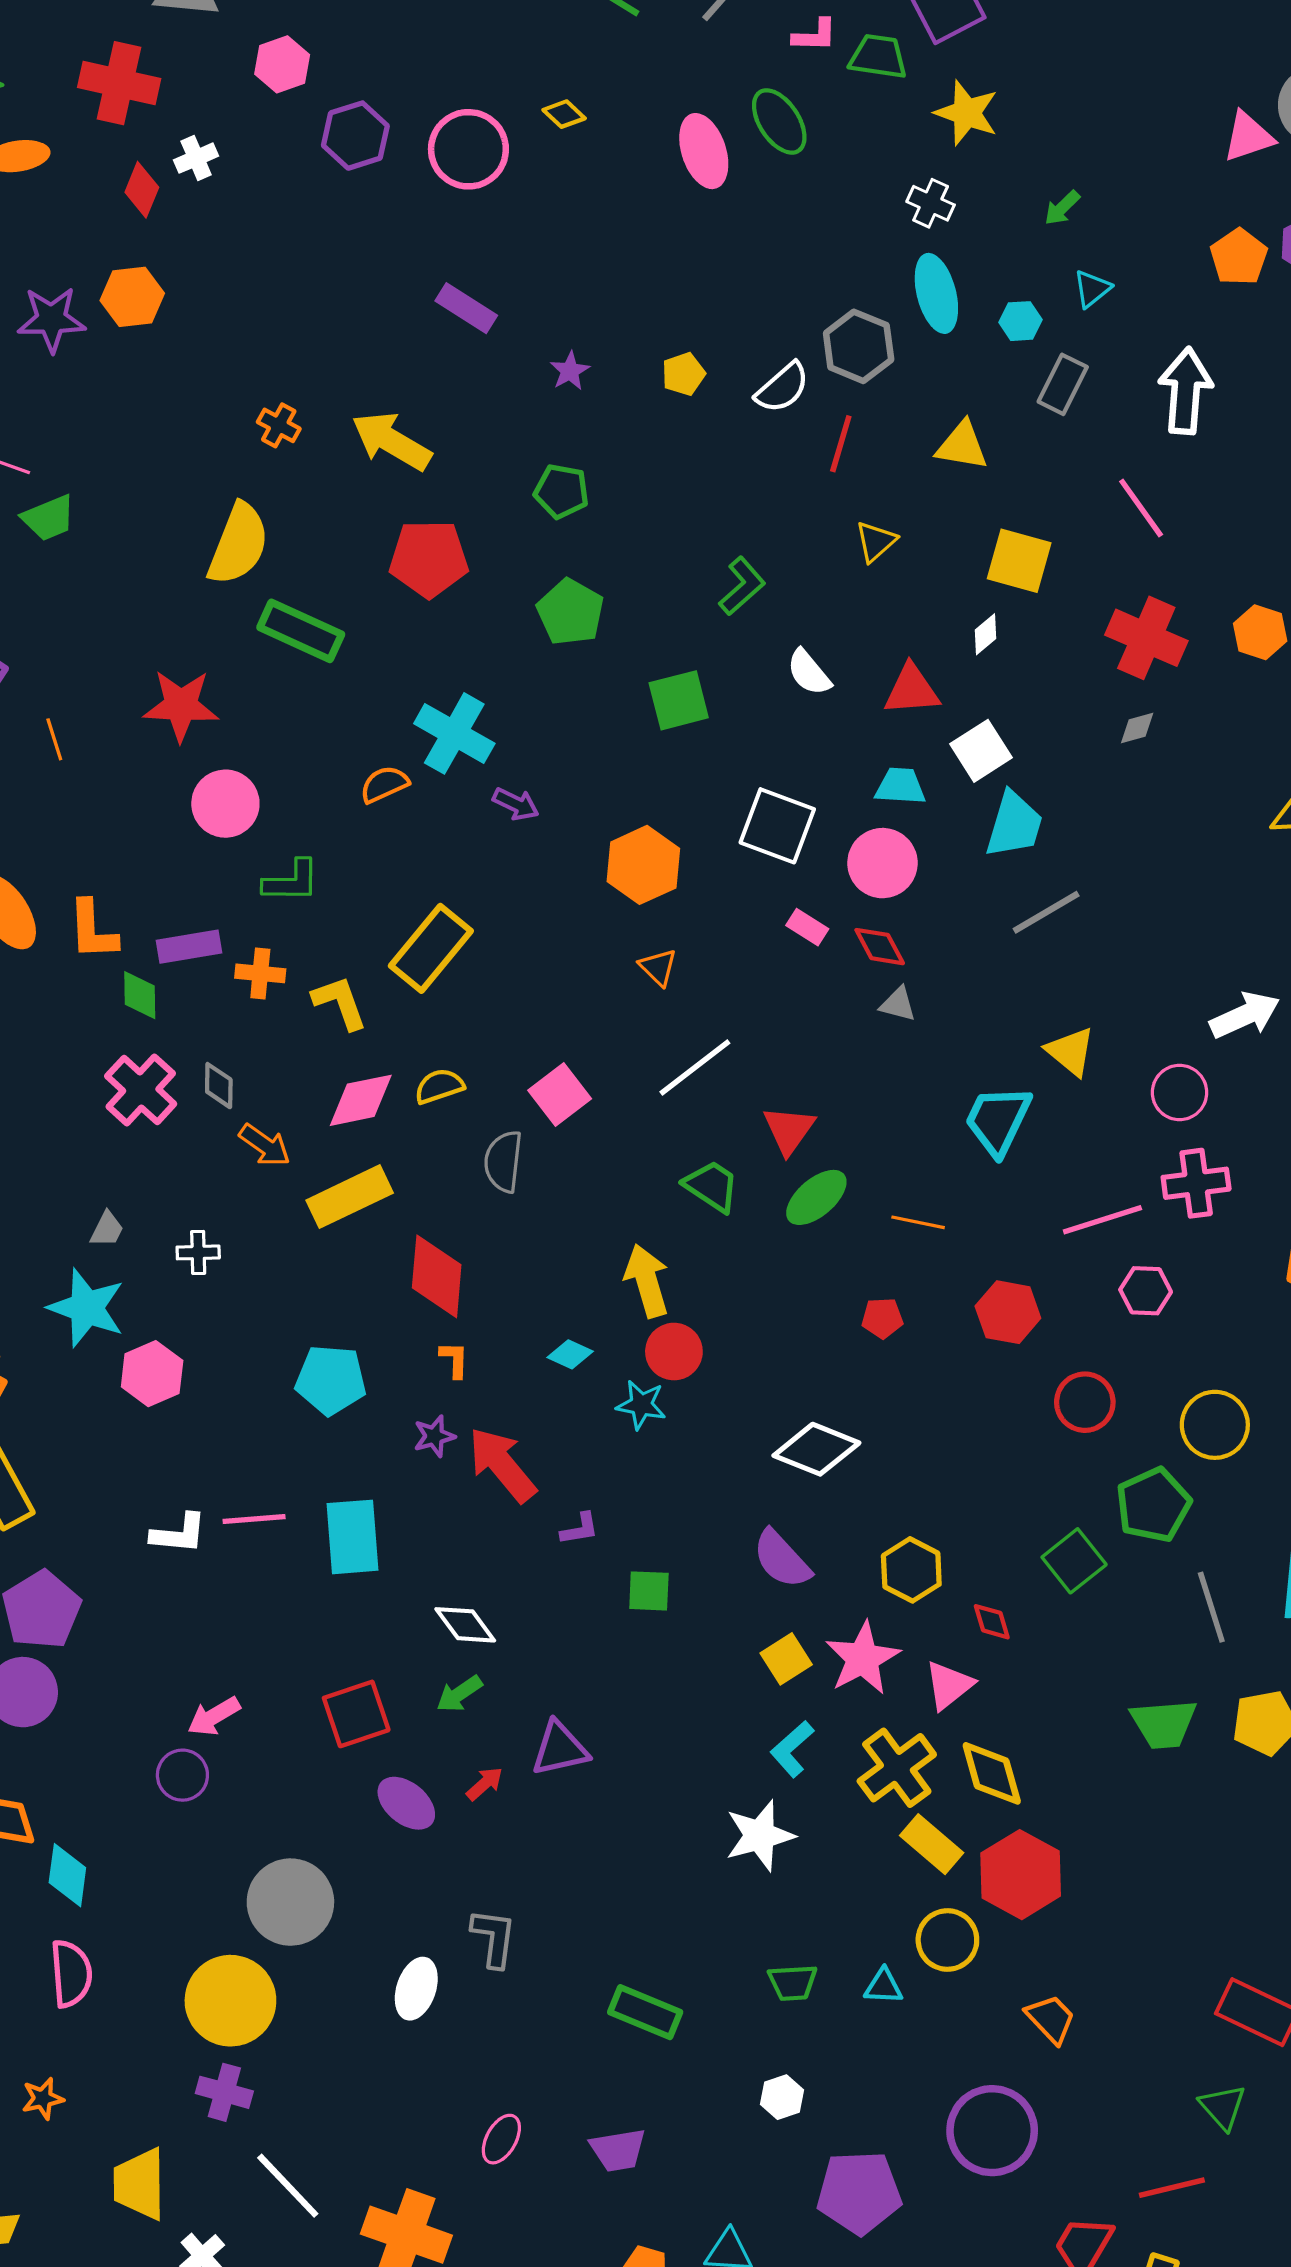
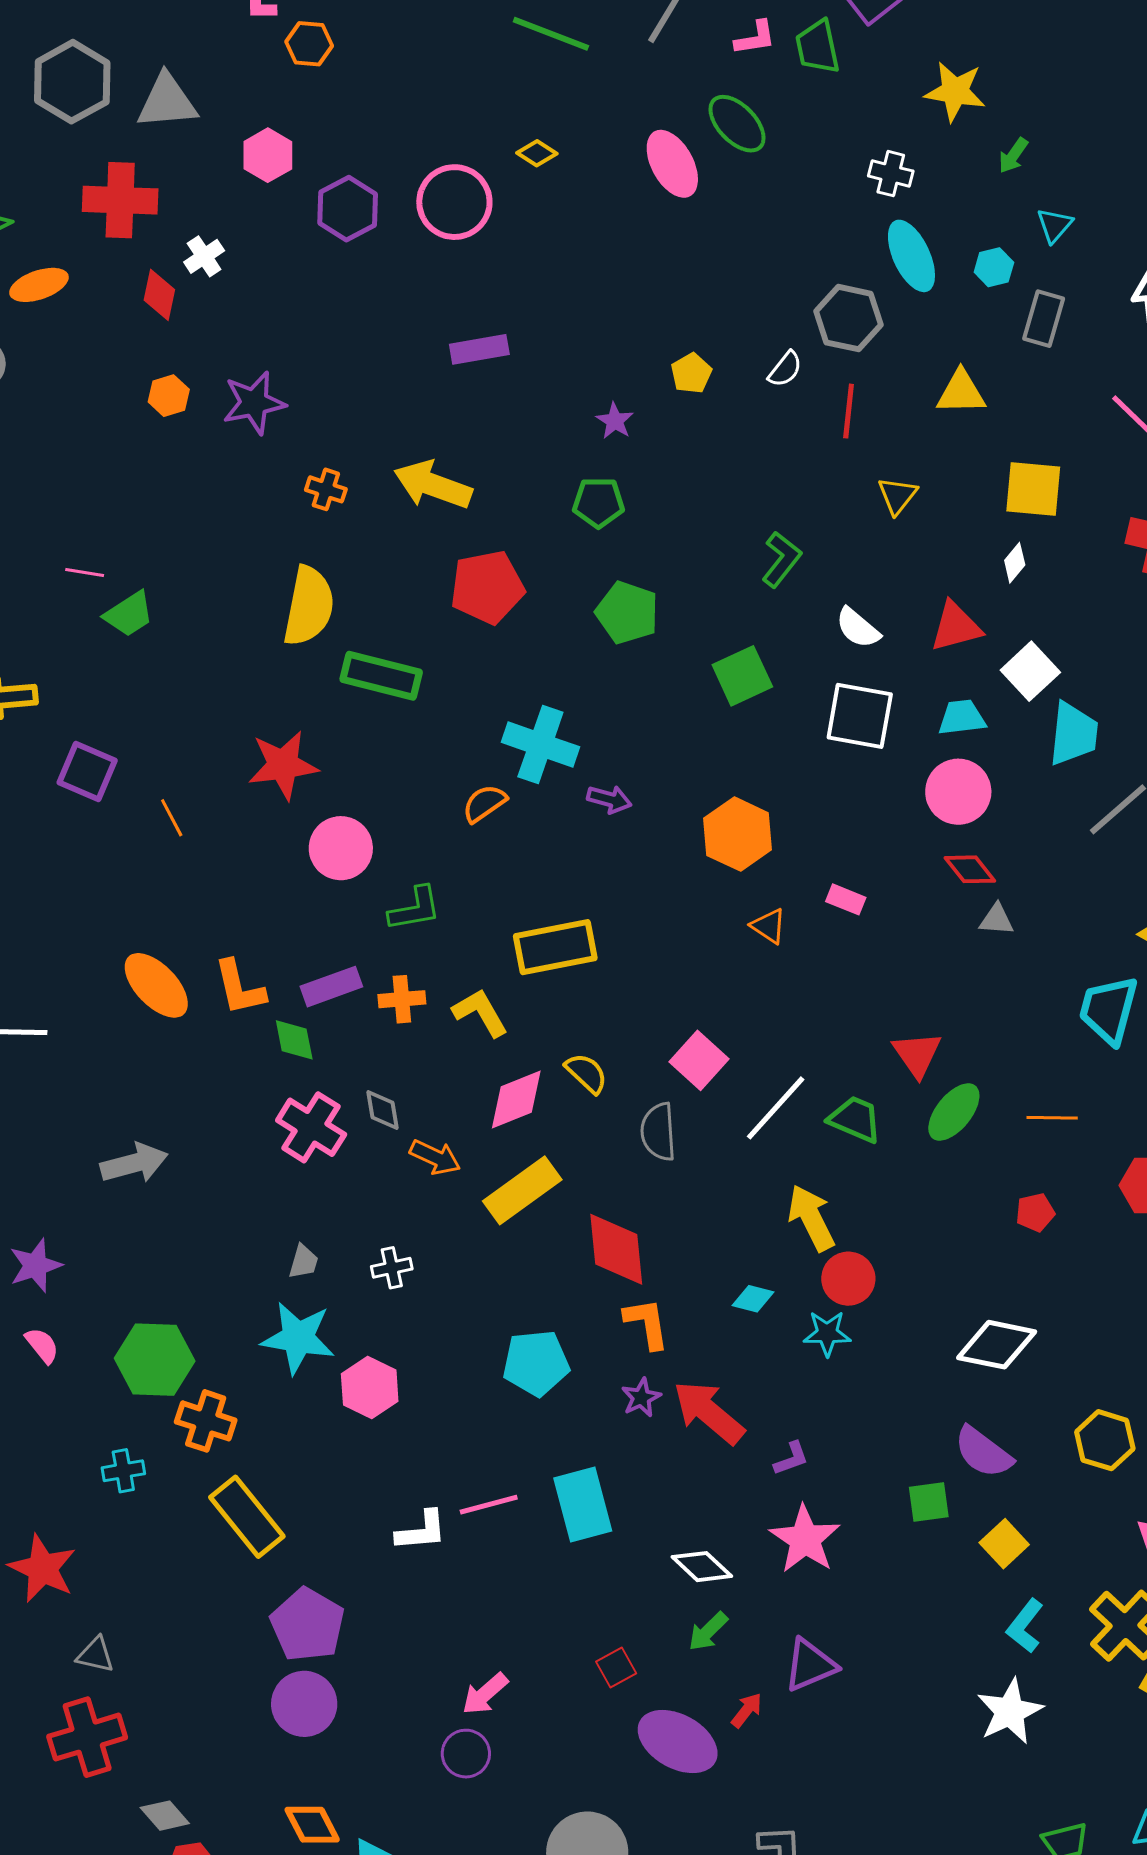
green trapezoid: (878, 57) -> (817, 47), turned -100
yellow star: (967, 113) -> (955, 91), moved
orange hexagon: (132, 297) -> (169, 396), size x0.7
purple rectangle: (466, 308) -> (479, 349), turned -32
purple star: (51, 319) -> (254, 403), moved
purple star: (570, 371) -> (615, 421), moved
white semicircle: (782, 388) -> (785, 369), size x0.7
white square: (777, 826) -> (860, 716), moved
pink rectangle: (807, 927) -> (846, 899), moved
yellow rectangle: (431, 948) -> (555, 947), turned 50
white line: (695, 1067) -> (776, 1108), moved
yellow semicircle: (439, 1086) -> (586, 1073), turned 72
orange L-shape: (454, 1360) -> (647, 1323), size x1.5
green square: (649, 1591) -> (929, 1502), moved
pink star: (863, 1658) -> (805, 1539), moved
red square: (356, 1714) -> (616, 1668), size x0.6
purple ellipse: (406, 1803) -> (678, 1742), size x1.4

